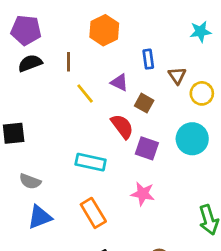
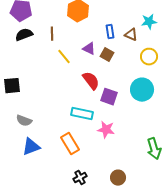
cyan star: (200, 32) -> (149, 22), moved
brown triangle: (177, 76) -> (131, 35), moved, turned -32
brown square: (144, 103) -> (107, 55), moved
cyan rectangle: (91, 162) -> (82, 114), moved

